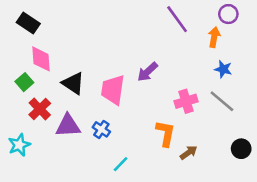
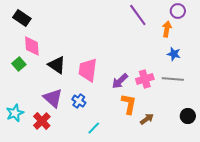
purple arrow: (148, 72) -> (120, 81), moved
gray line: (222, 101) -> (173, 79), turned -35
red cross: (40, 109) -> (42, 121), moved
purple triangle: (68, 126) -> (53, 98), turned 45

